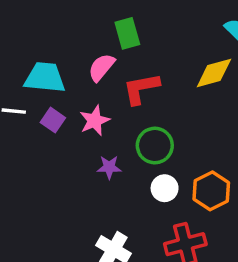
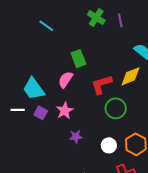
cyan trapezoid: (45, 78) -> (34, 89), turned -125
red L-shape: (141, 89) -> (102, 84), moved
green circle: (155, 146) -> (116, 108), moved

